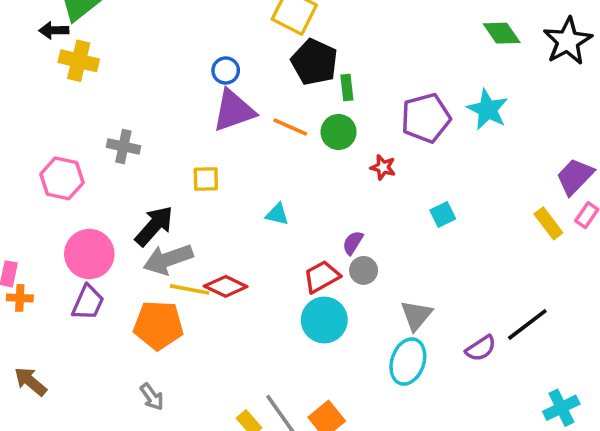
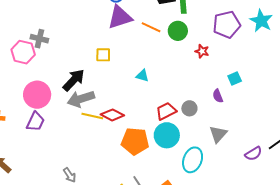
gray cross: (123, 146) -> (39, 39), moved
purple semicircle: (353, 243) -> (218, 96), moved, turned -56
orange pentagon: (158, 325) -> (135, 141), moved
cyan ellipse: (408, 362) -> (193, 160), moved

